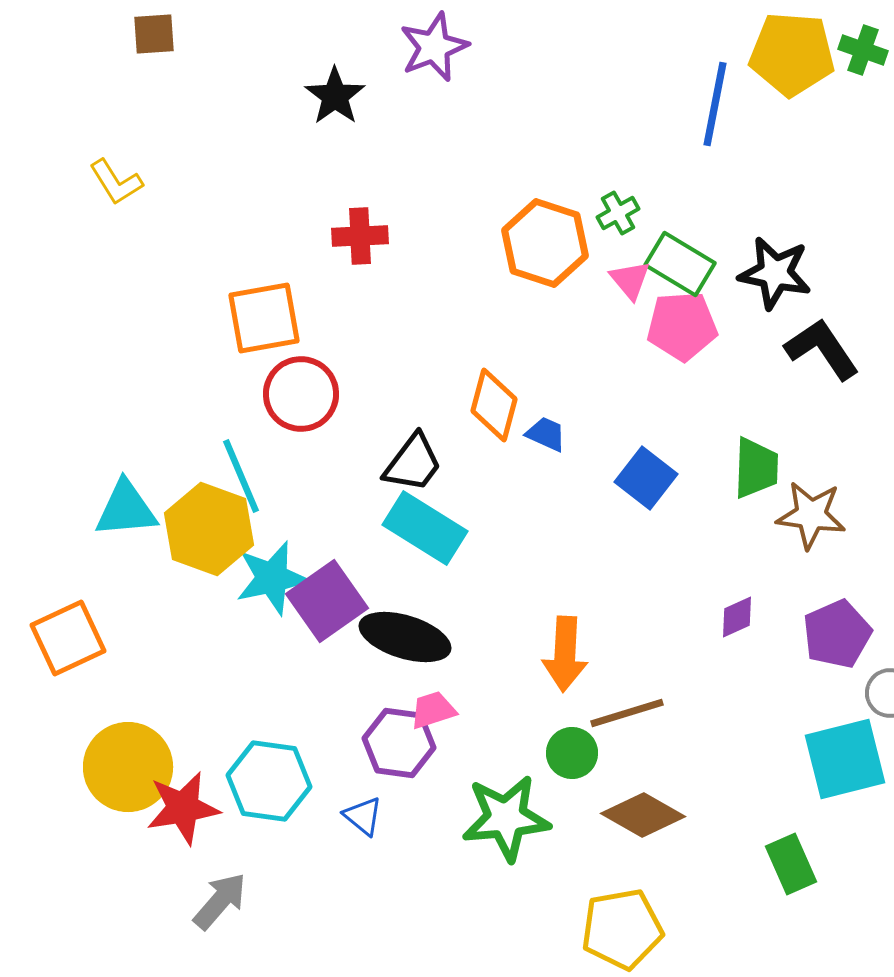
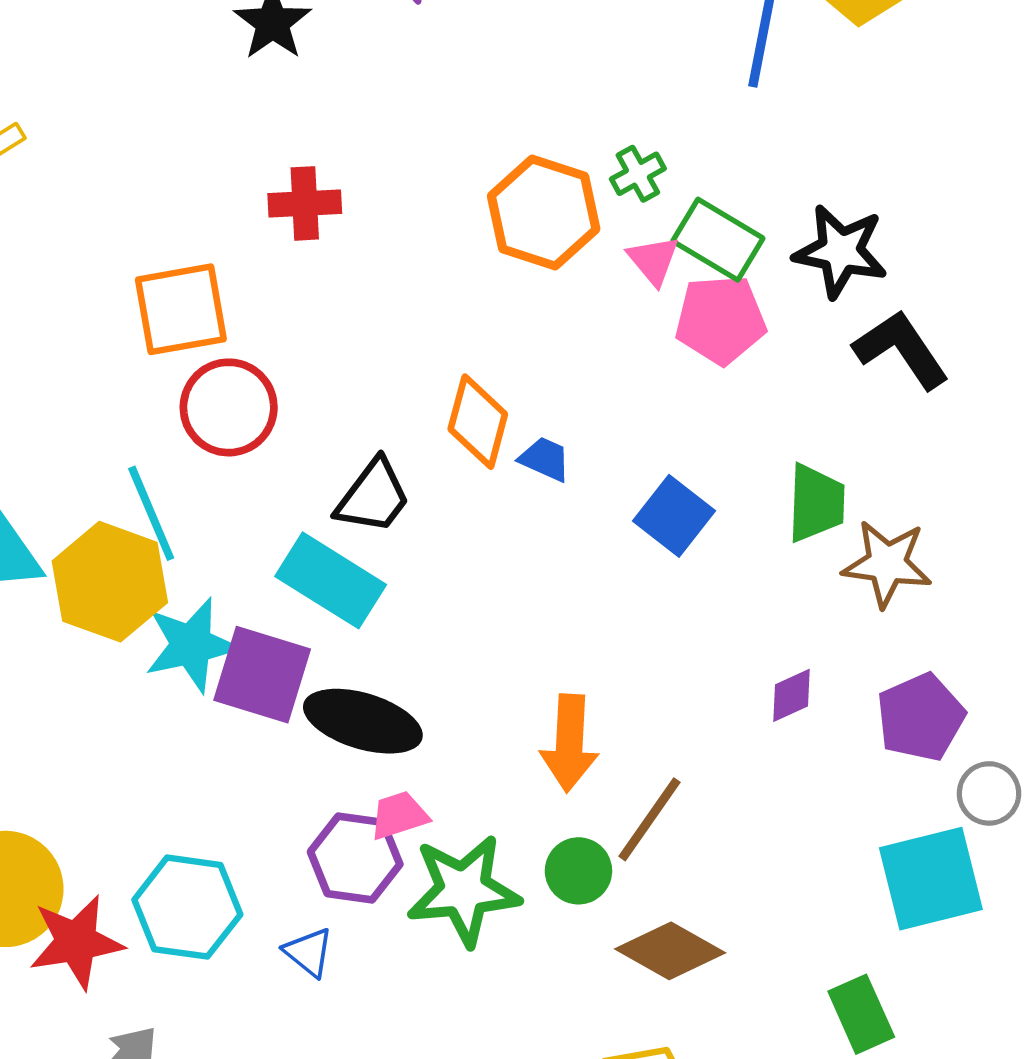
cyan rectangle: (425, 528) -> (331, 580), moved
purple square: (327, 601) -> (262, 675), turned -38
brown line: (627, 713) -> (649, 819), turned -38
green star: (506, 818) -> (464, 890), moved

